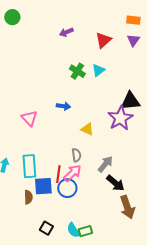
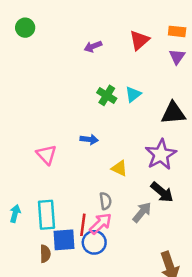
red triangle: (103, 40) -> (139, 40), moved
black triangle: (130, 101) -> (173, 113), moved
black arrow: (115, 183) -> (162, 192), moved

